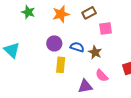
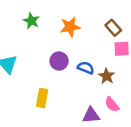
brown rectangle: (89, 13) -> (113, 28), moved, turned 72
yellow rectangle: (61, 65) -> (42, 98), moved

